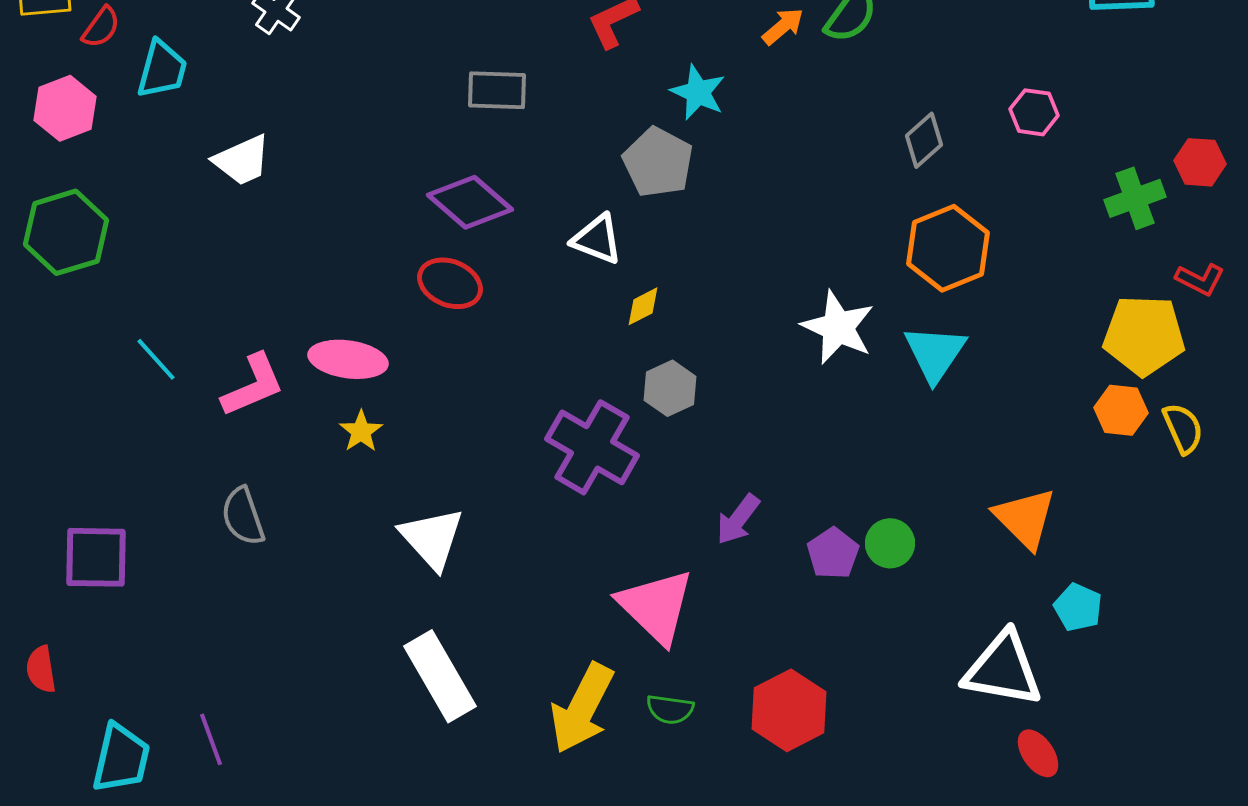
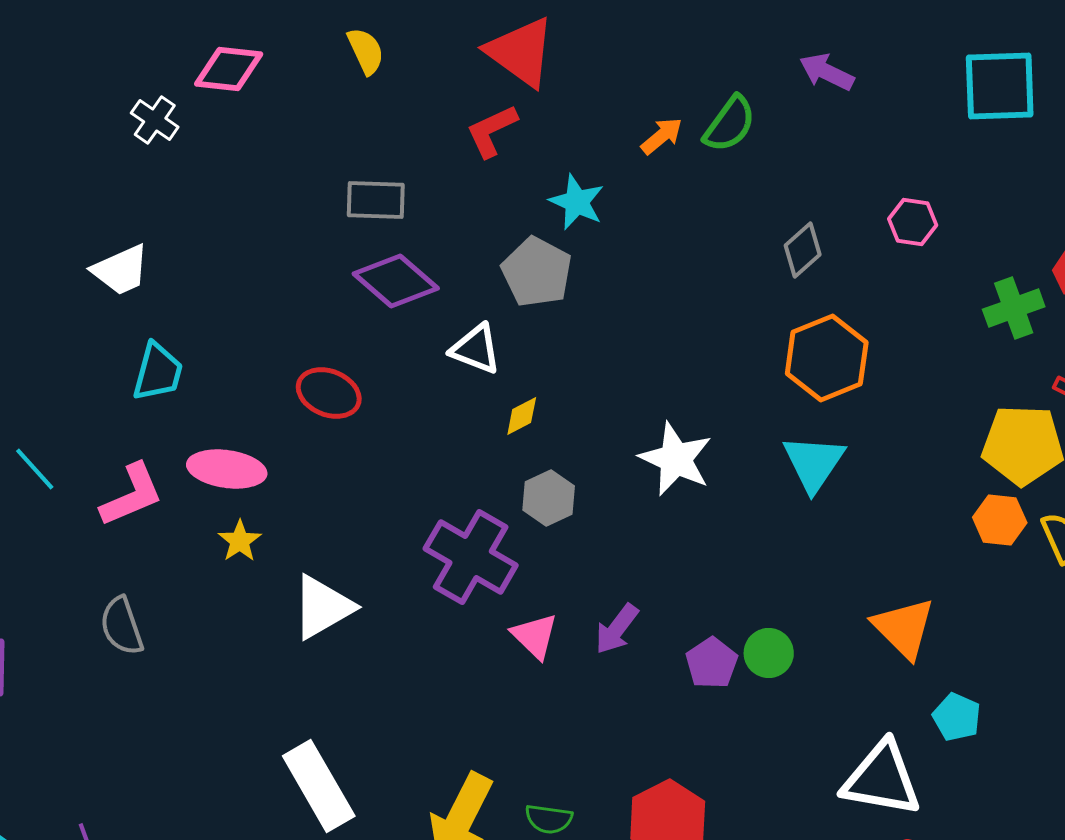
cyan trapezoid: (162, 69) -> (158, 372), moved
purple diamond: (470, 202) -> (396, 281), moved
white star: (838, 327) -> (676, 459), moved
white triangle: (432, 538) -> (323, 607), moved, turned 42
pink triangle: (656, 606) -> (535, 636), moved, size x0.6

